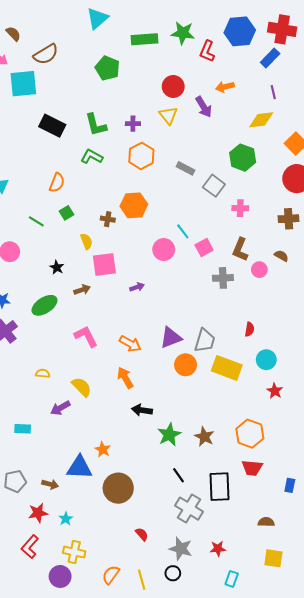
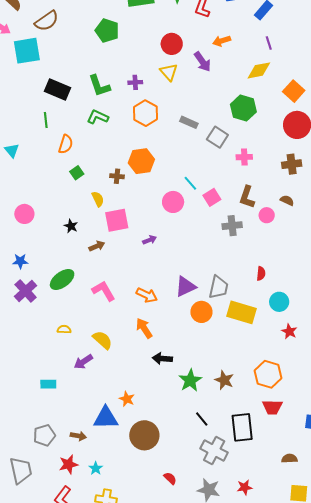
green line: (36, 221) -> (46, 120), moved, turned 56
green ellipse: (44, 305) -> (62, 279), moved

